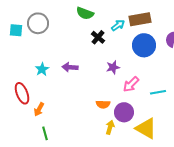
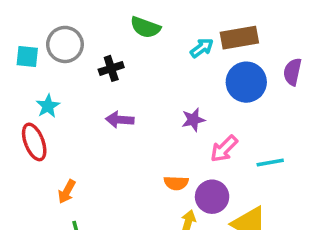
black cross: (98, 37) -> (111, 68), moved, turned 32
cyan star: (42, 69) -> (48, 106), moved
red ellipse: (22, 93) -> (34, 142), moved

